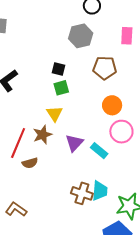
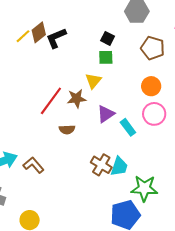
brown semicircle: (30, 163) -> (67, 130), moved

